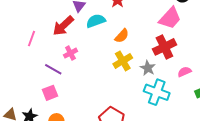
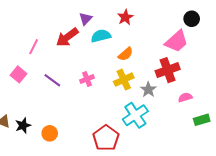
pink cross: (70, 53) -> (87, 79), moved
cyan cross: (157, 92) -> (135, 115), moved, turned 30
pink square: (50, 93) -> (19, 74), moved, turned -35

